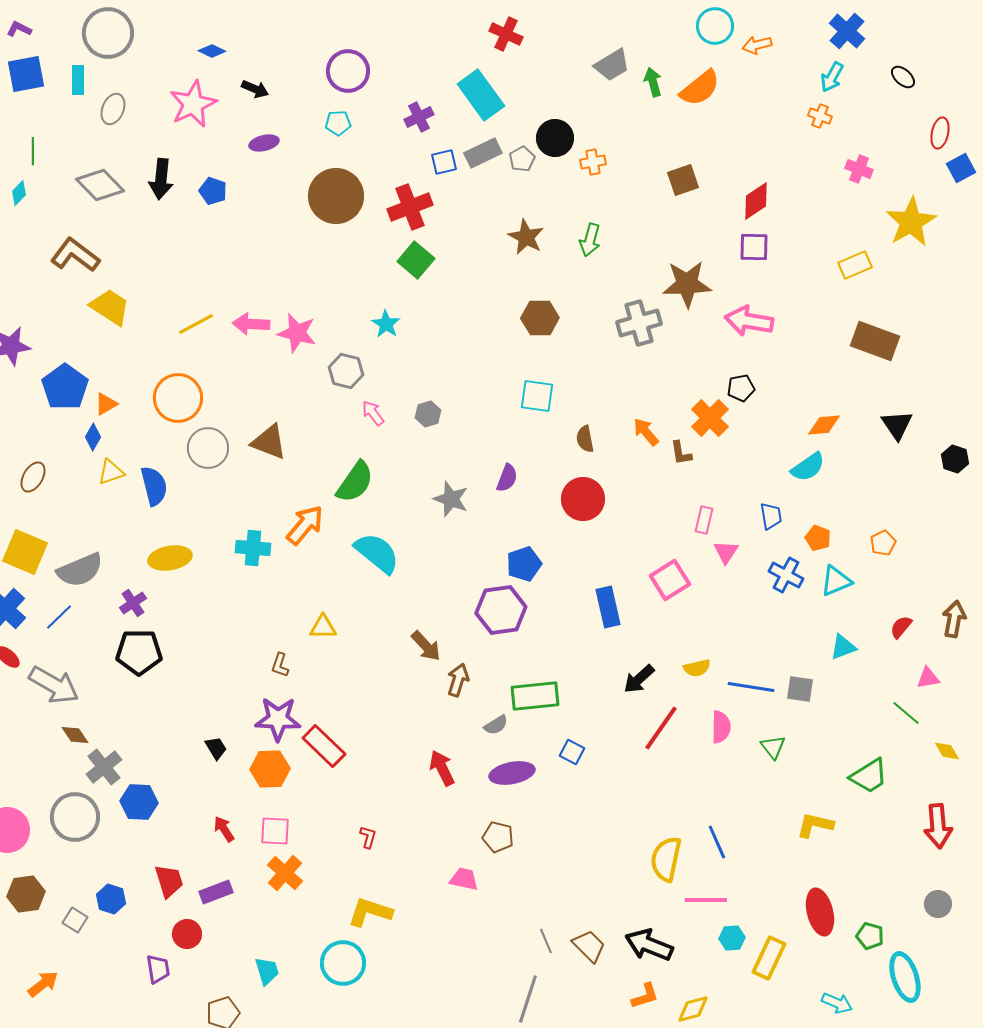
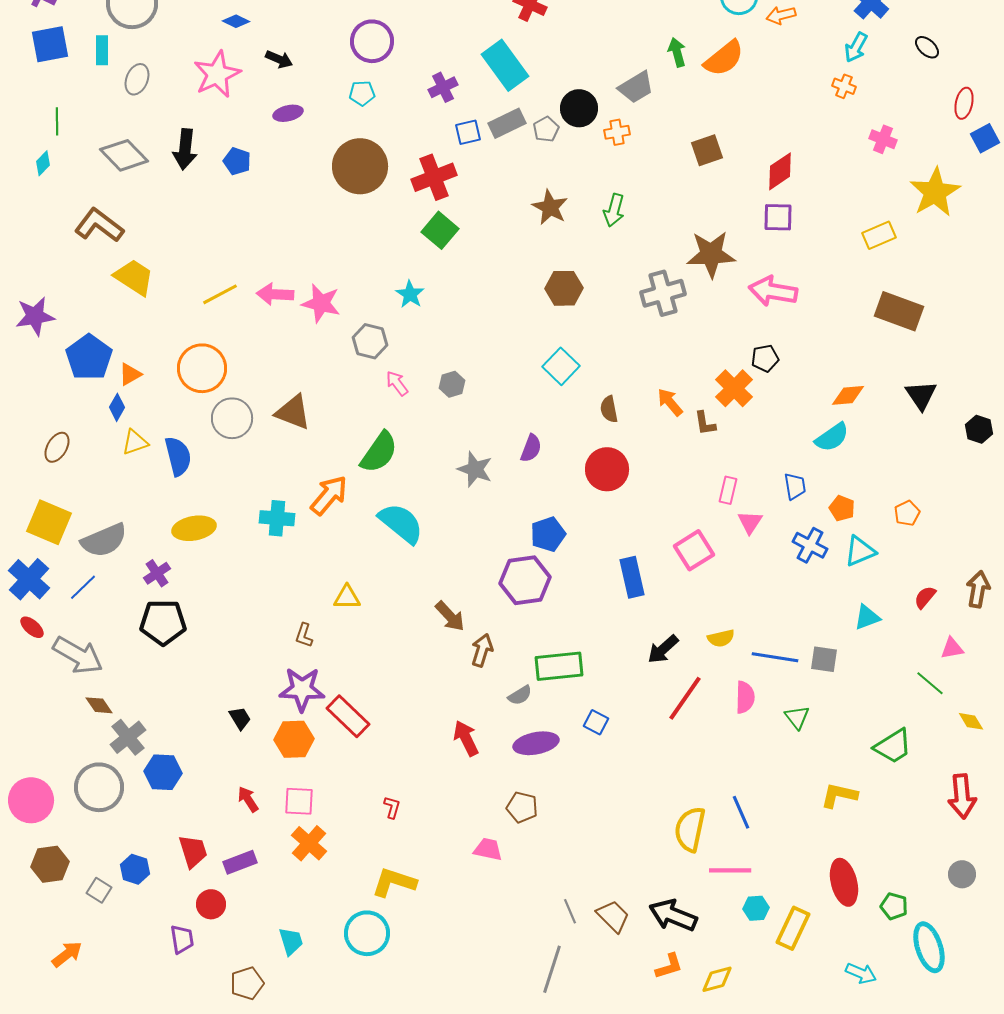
gray trapezoid: (612, 65) -> (636, 87), moved
cyan square: (537, 396) -> (561, 366), turned 36

